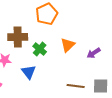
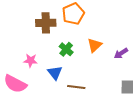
brown cross: (18, 37) -> (46, 23), moved
brown line: (76, 86) -> (76, 87), moved

